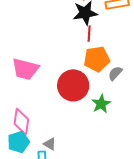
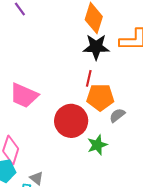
red line: (89, 34) -> (89, 78), moved

